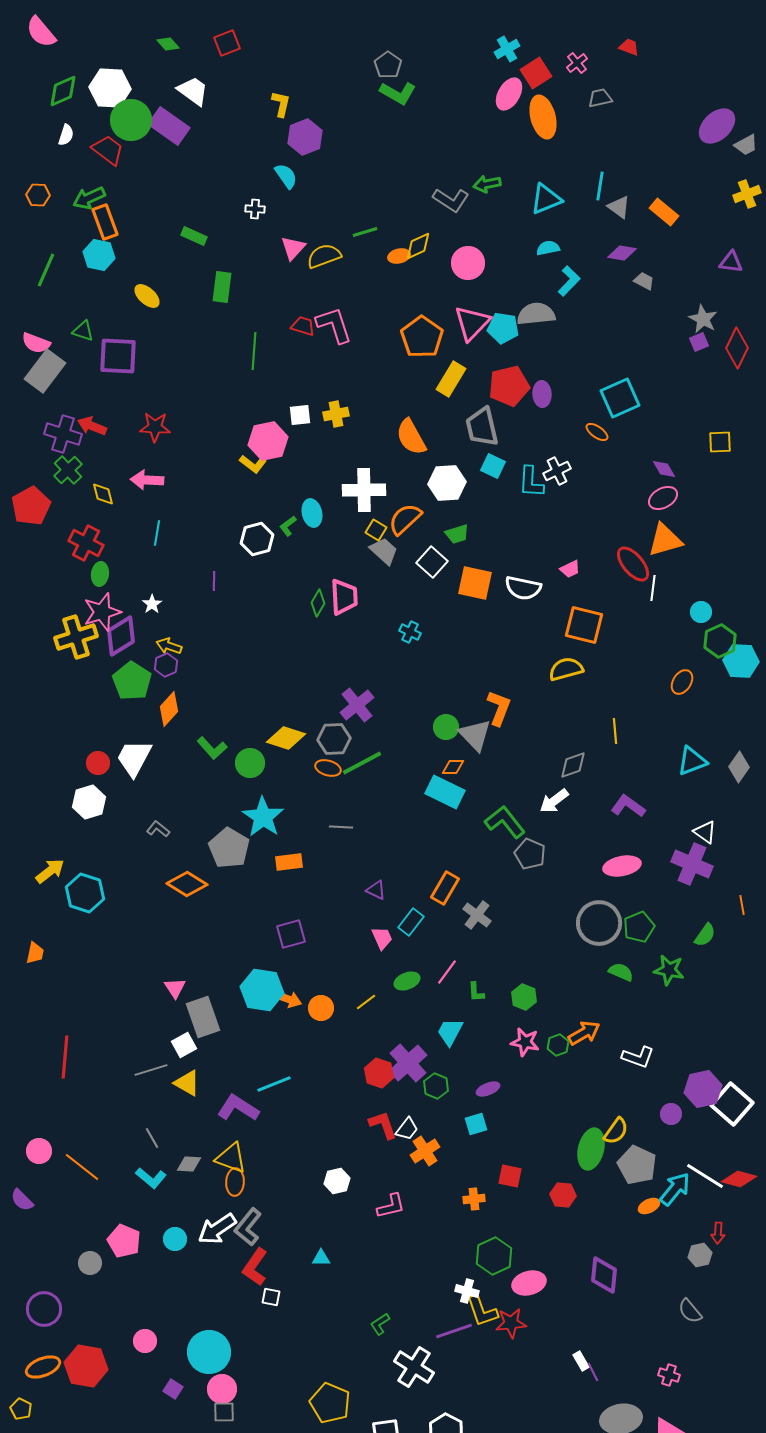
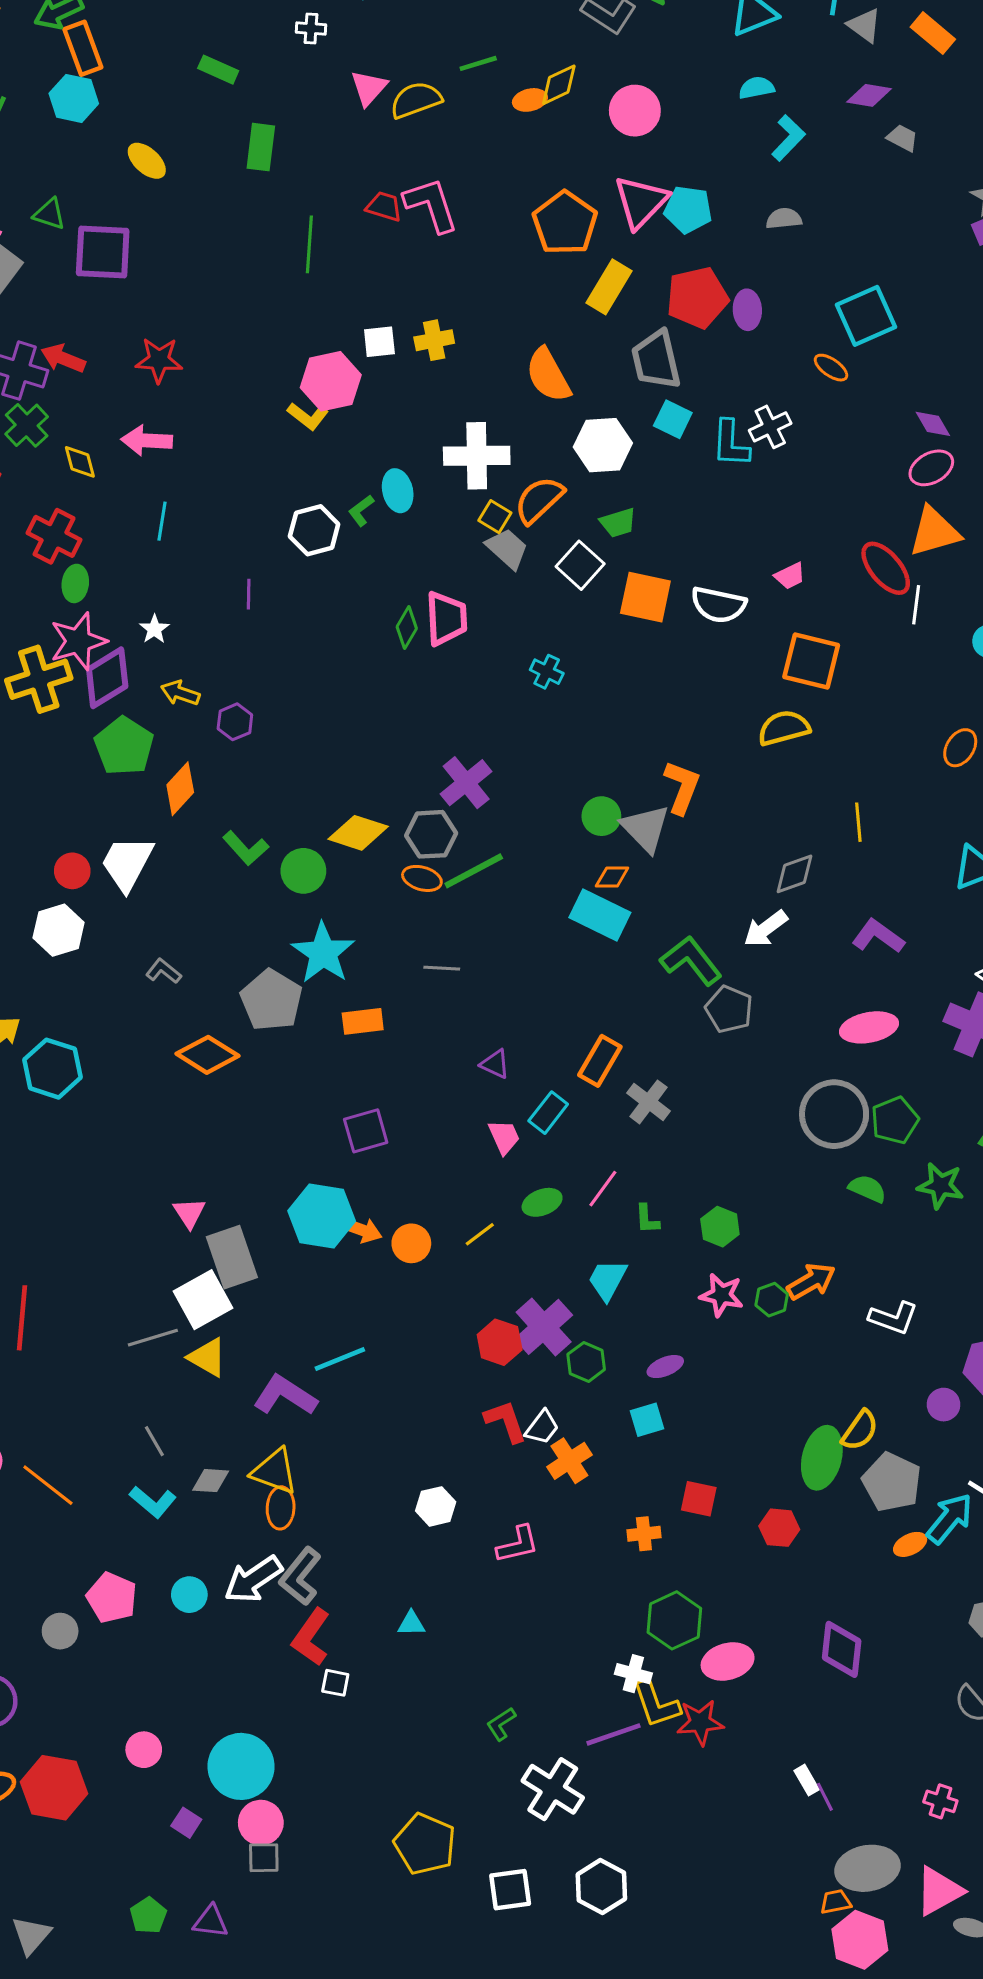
gray semicircle: (536, 314) -> (784, 219), moved, size x0.6
purple hexagon: (166, 665) -> (235, 722), moved
white square: (184, 1045) -> (203, 1300), size x1.5

